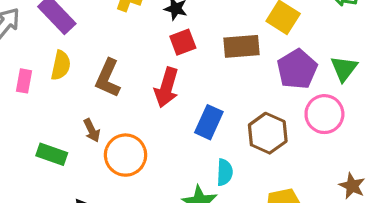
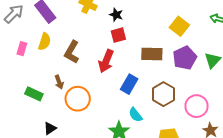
brown rectangle: (241, 46) -> (152, 54), moved
pink circle: (324, 114) -> (197, 106), moved
cyan semicircle: (225, 172) -> (136, 115), turned 133

